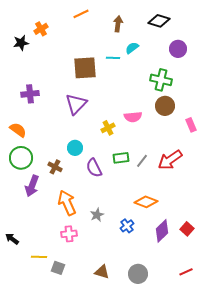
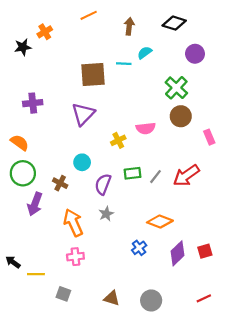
green cross: (161, 80) -> (176, 88), turned 30
purple semicircle: (94, 168) -> (103, 184), turned 48
gray star: (97, 215) -> (106, 214), moved
red square: (187, 229) -> (205, 251), turned 32
yellow line: (39, 257) -> (36, 274), moved

